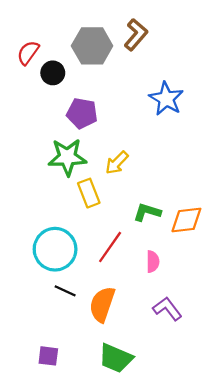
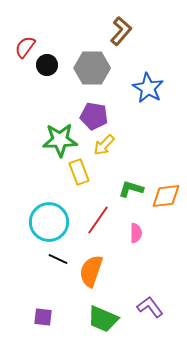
gray hexagon: (92, 46) -> (92, 68), moved
purple pentagon: (82, 113) -> (94, 116), moved
purple L-shape: (167, 309) -> (150, 307), moved

